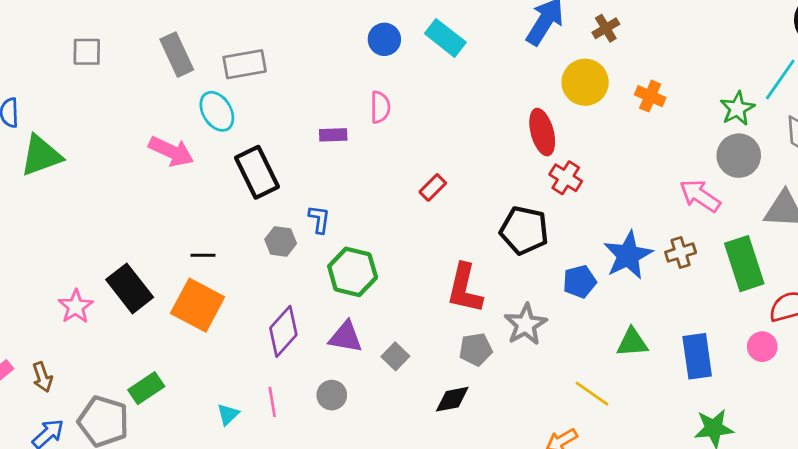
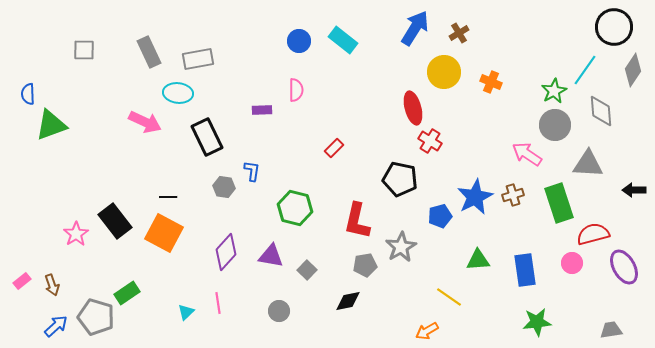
cyan ellipse: (217, 111) -> (178, 93), turned -52
green hexagon: (353, 272) -> (295, 208), moved
gray circle: (332, 395) -> (279, 311), moved

